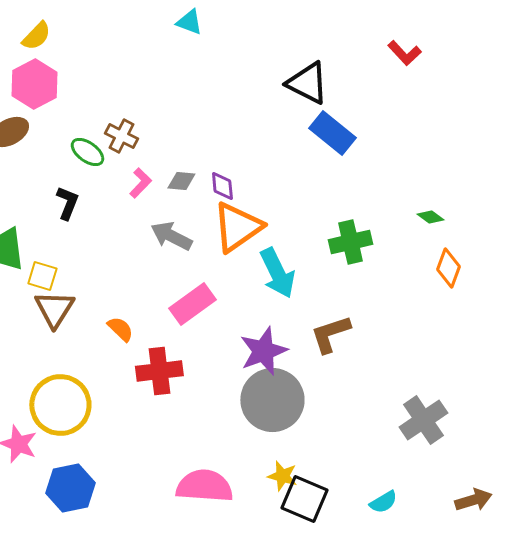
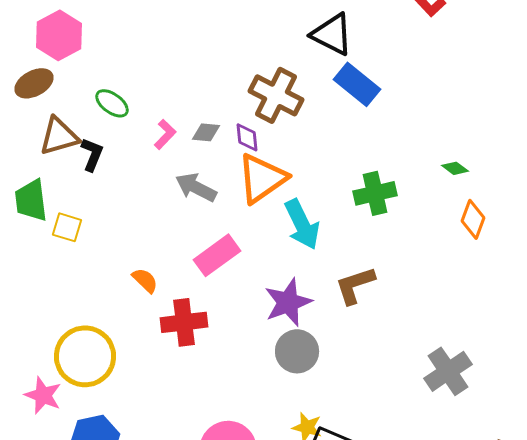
brown cross: (121, 136) -> (276, 95), moved, size x1.6
brown triangle: (54, 309) -> (59, 136), moved, turned 42
gray circle: (272, 400) -> (297, 351), size x0.7

